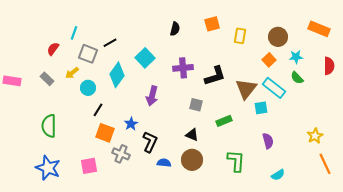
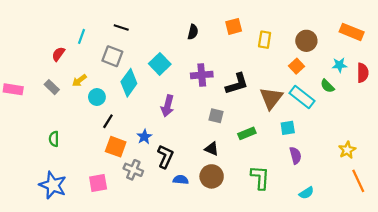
black line: (110, 43) -> (121, 28), moved, turned 48
gray square: (88, 54) -> (112, 56), moved
cyan star: (296, 57) -> (339, 65), moved
cyan square: (261, 108) -> (288, 128), moved
green semicircle: (49, 126) -> (54, 139), size x0.6

